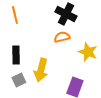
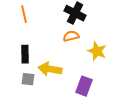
yellow arrow: (41, 70) -> (50, 69), turned 85
gray square: (19, 80) -> (28, 79), turned 32

